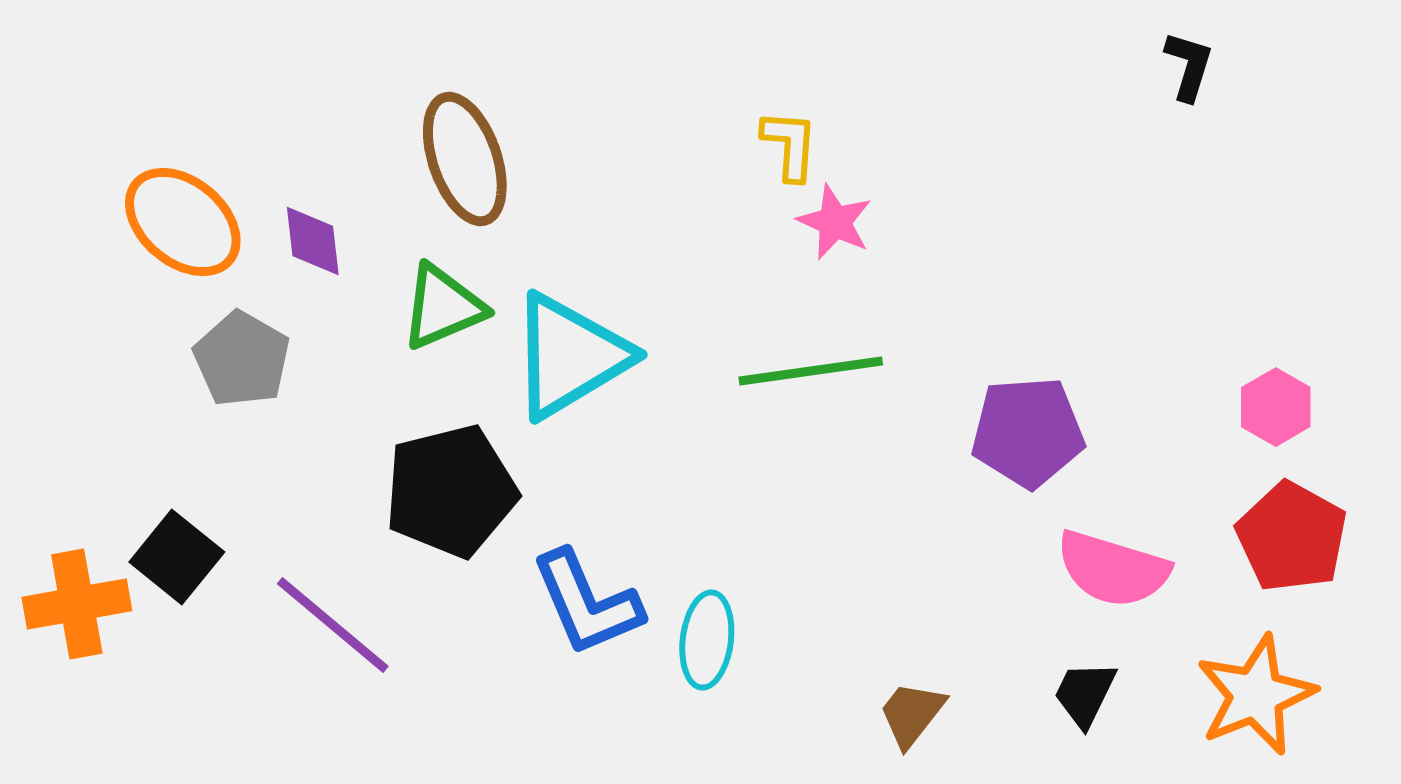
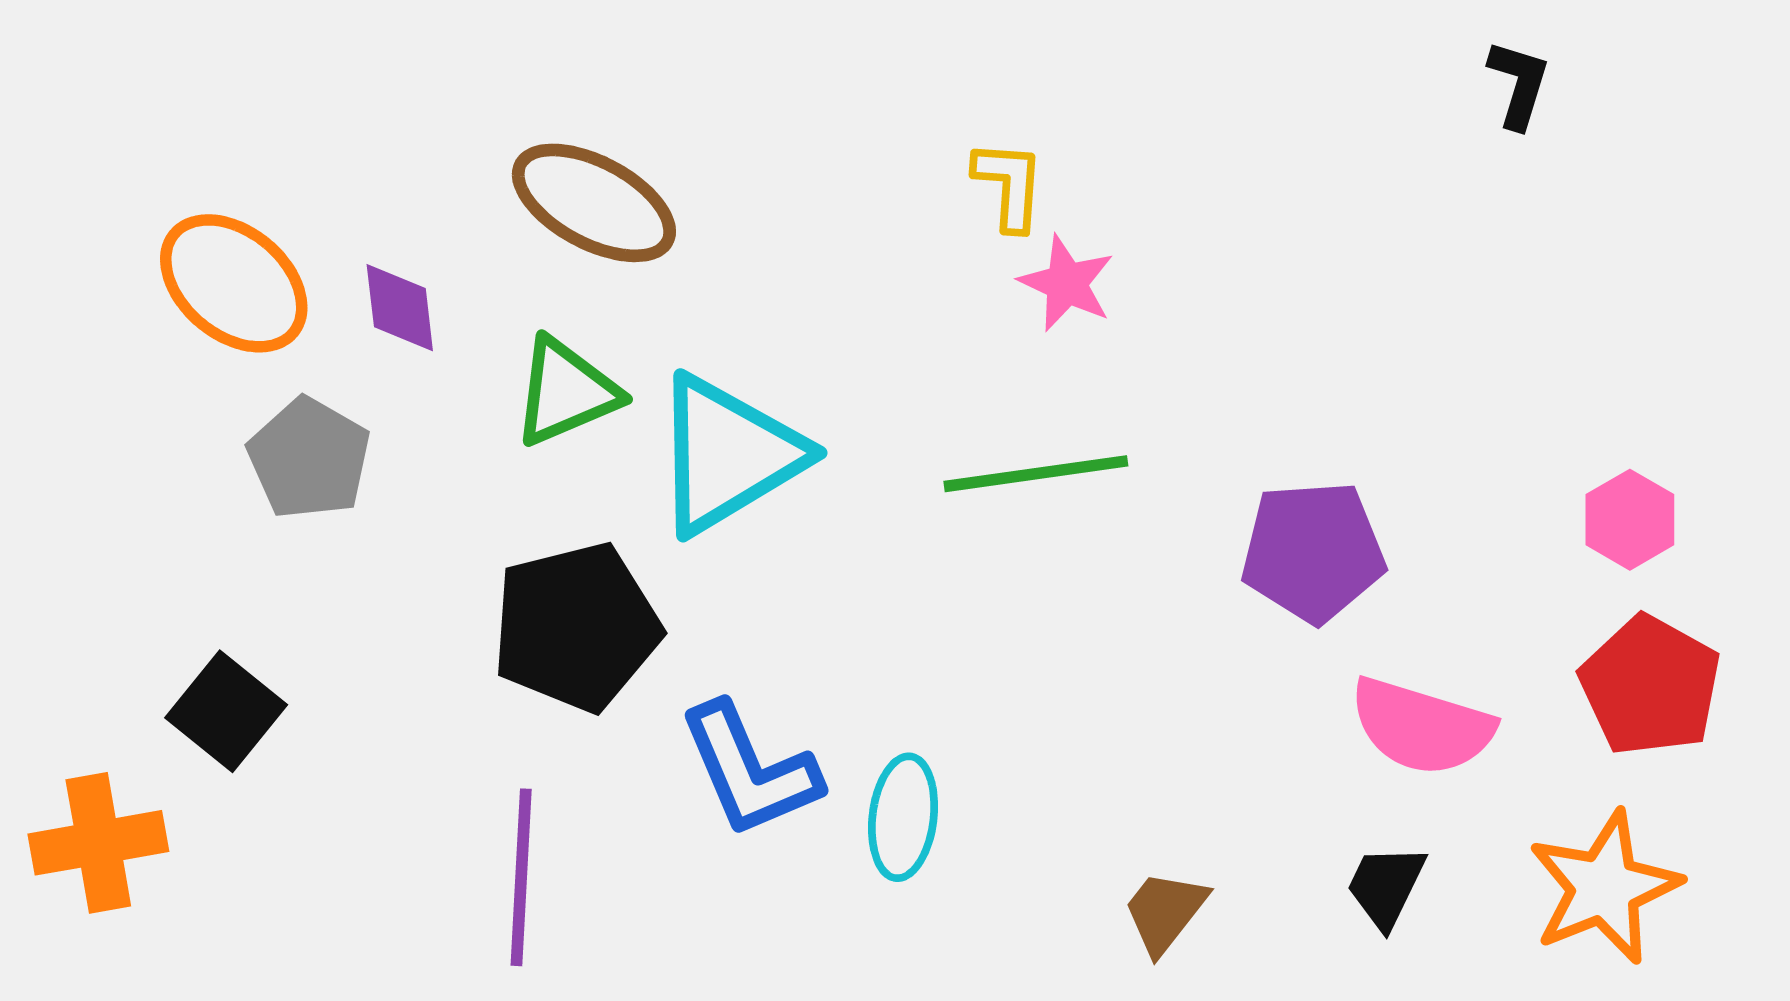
brown ellipse: (465, 159) -> (594, 203), turned -43
orange cross: (77, 604) -> (98, 843), moved
purple line: (333, 625) -> (521, 877), moved, turned 53

